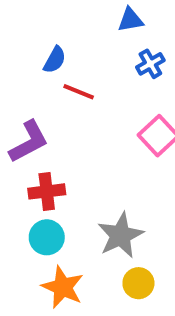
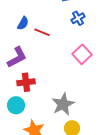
blue semicircle: (55, 60) -> (23, 23), moved
cyan circle: (47, 237) -> (16, 105), moved

